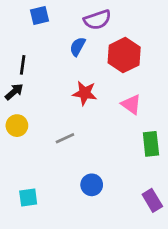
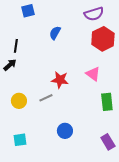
purple semicircle: (97, 20) -> (94, 14), moved
red hexagon: (124, 55) -> (103, 39), moved
red star: (85, 93) -> (60, 80), moved
yellow circle: (17, 126) -> (19, 101), moved

